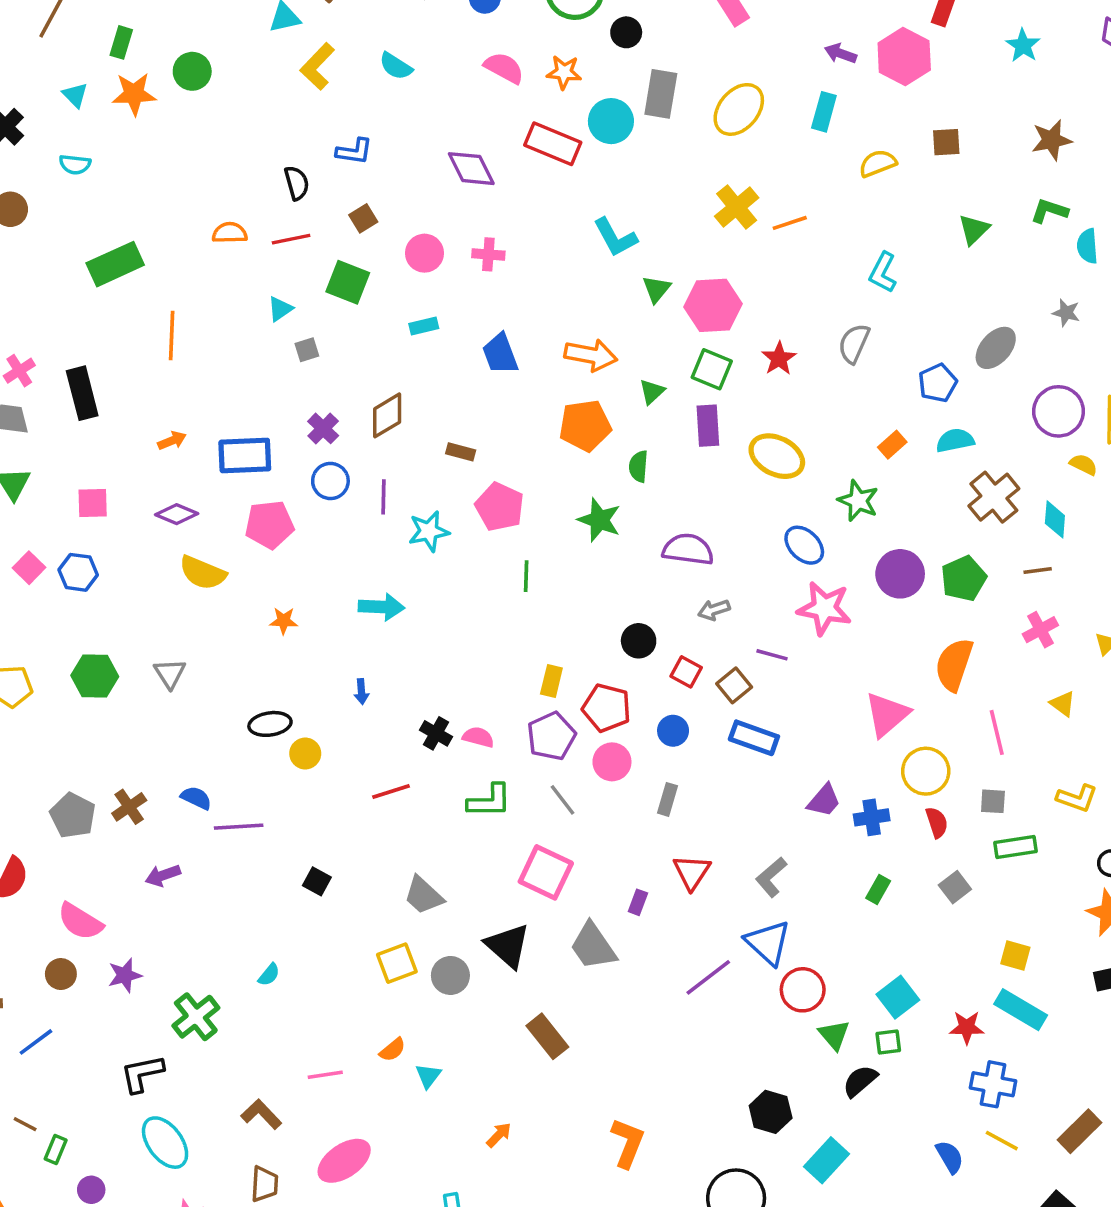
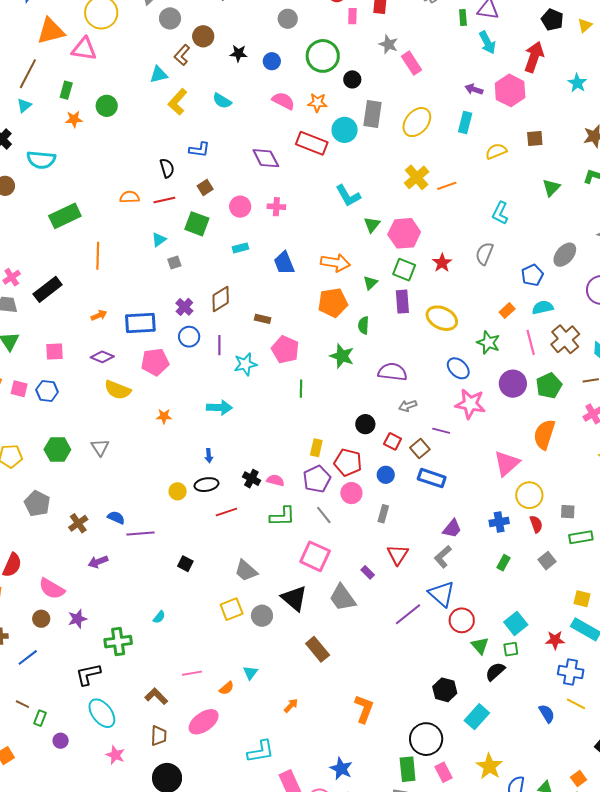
orange star: (134, 94) -> (74, 119), size x0.7
cyan triangle: (75, 95) -> (24, 105), moved, turned 35
cyan semicircle: (75, 164) -> (41, 160), size x1.6
black rectangle: (82, 393) -> (48, 289), turned 68
pink square: (29, 568) -> (19, 389), turned -30
black ellipse: (270, 724) -> (206, 485), moved
pink line: (997, 732) -> (531, 342), moved
purple trapezoid: (824, 800) -> (452, 529), moved
gray pentagon: (73, 815) -> (37, 504), moved
purple rectangle: (638, 902) -> (368, 572), turned -64
green cross: (196, 1017) -> (118, 642), turned 32
orange semicircle: (393, 1050) -> (227, 688), moved

